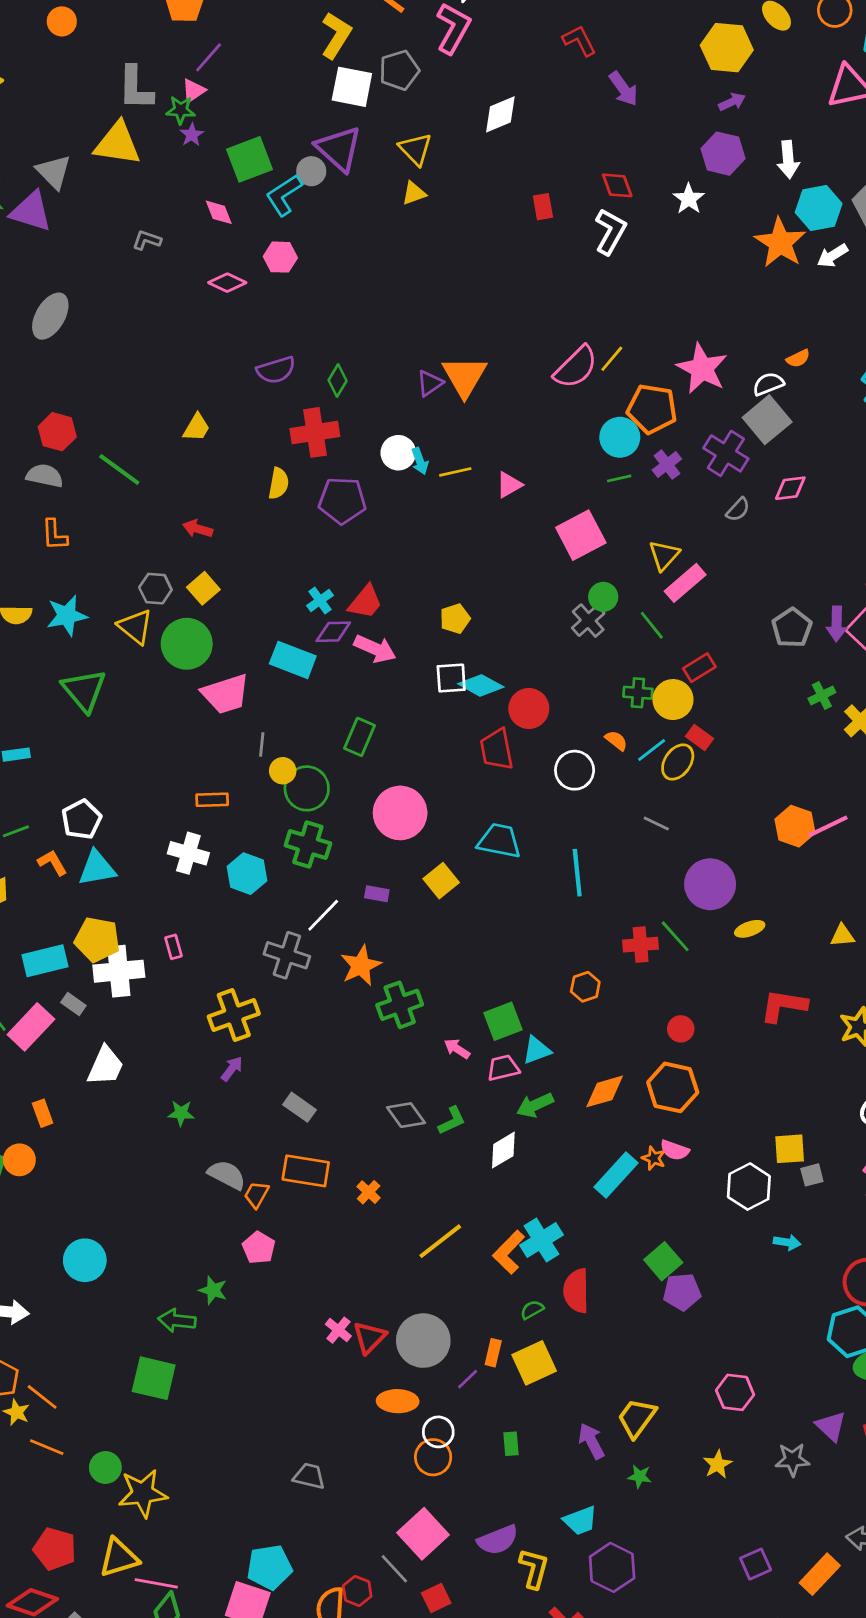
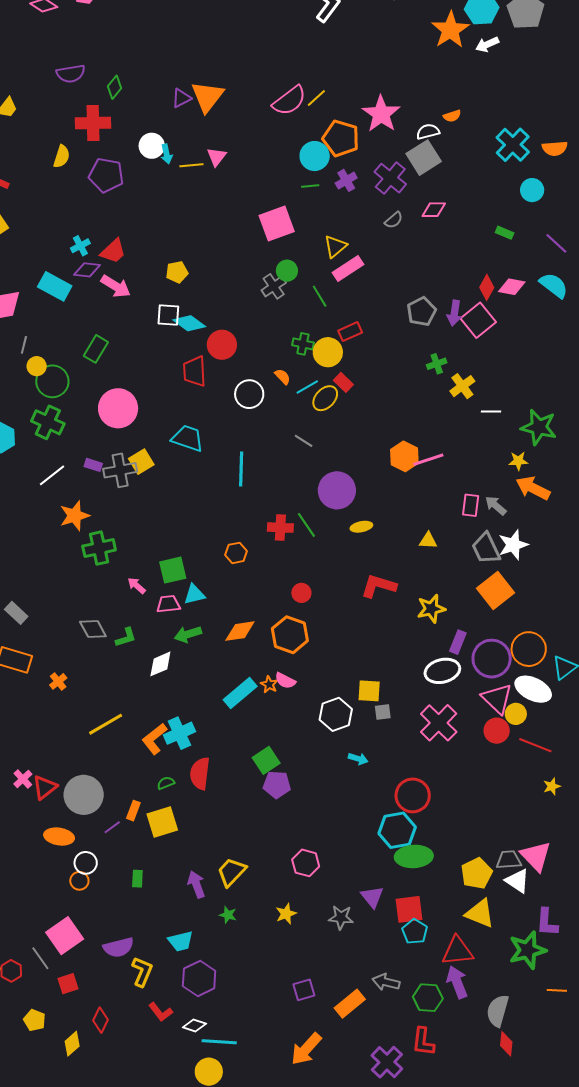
pink triangle: (509, 485) -> (217, 157), moved, turned -30
gray cross: (287, 955) -> (120, 470), moved, turned -36
orange circle: (433, 1457) -> (79, 881), size x0.7

